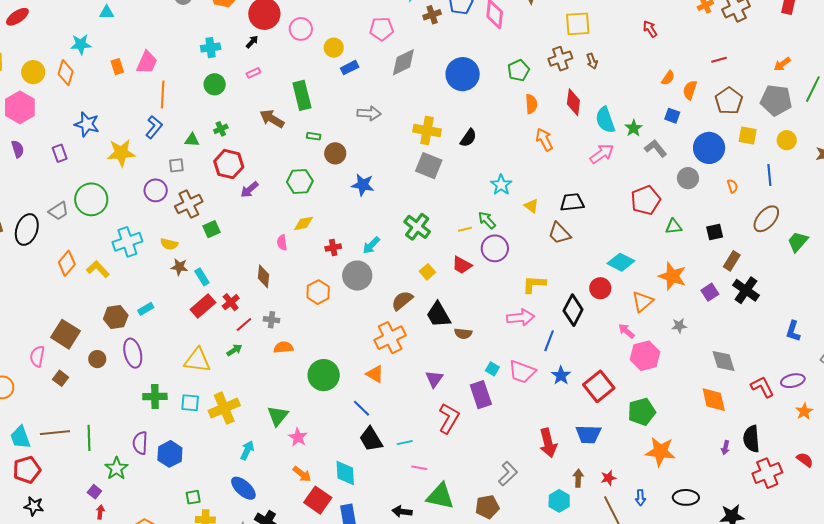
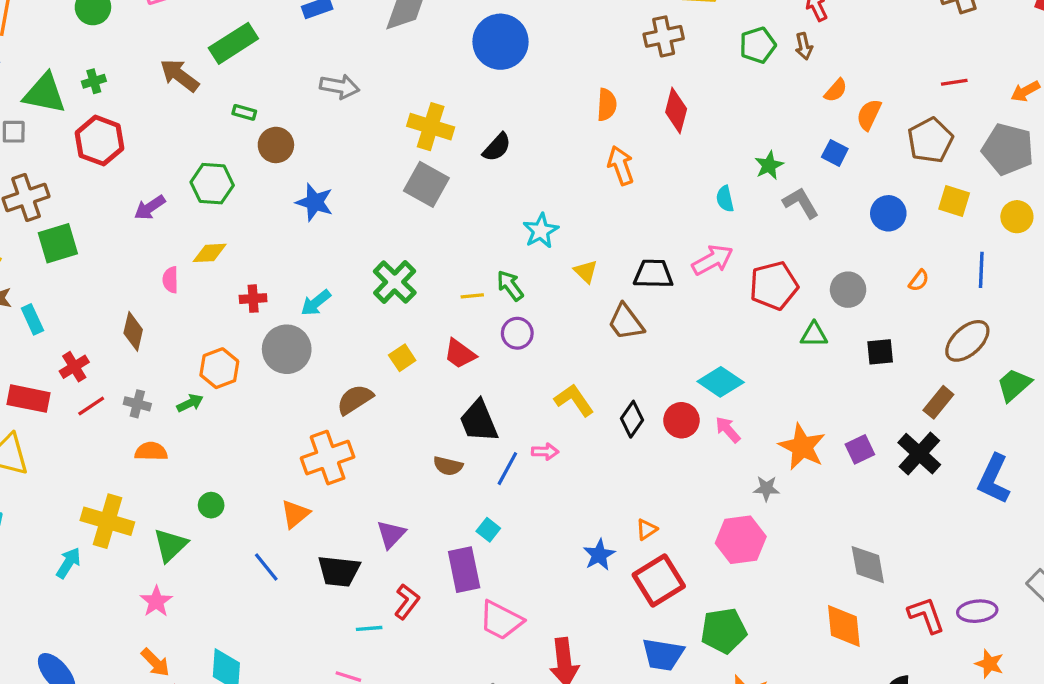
red line: (719, 60) -> (954, 82), moved
brown arrow: (592, 61) -> (804, 46), moved
green pentagon: (519, 70) -> (758, 45), moved
green rectangle: (302, 95) -> (233, 43), turned 64
cyan semicircle: (605, 120) -> (725, 199), moved, size x0.6
green triangle: (192, 140) -> (45, 93), size x1.8
blue circle: (709, 148) -> (888, 213), size x0.7
pink arrow: (602, 154) -> (713, 260), moved
gray circle: (688, 178) -> (848, 290), moved
orange semicircle: (733, 186) -> (919, 281), turned 48
purple arrow: (249, 190) -> (150, 208), moved
green square: (211, 229) -> (58, 243), size x1.4
purple circle: (495, 248) -> (517, 333), size x0.7
brown rectangle: (732, 261) -> (938, 402), moved
orange star: (672, 276) -> (802, 447), moved
yellow L-shape: (534, 284) -> (574, 400), turned 45
orange triangle: (643, 302) -> (647, 529), moved, size x0.6
red rectangle: (203, 306) -> (28, 399), moved, turned 45
black diamond: (573, 310) -> (632, 419), moved, size x0.7
black trapezoid: (438, 315) -> (479, 421), moved
pink arrow: (521, 317) -> (545, 452), size x0.6
gray star: (679, 326) -> (766, 488), moved
pink arrow: (626, 331) -> (728, 430), moved
blue L-shape: (793, 331) -> (994, 479), moved, size x1.4
blue line: (549, 341) -> (507, 469), moved
green arrow: (234, 350) -> (190, 403), moved
pink trapezoid: (522, 372) -> (501, 620), moved
orange triangle: (375, 374) -> (295, 514), turned 42
green circle: (324, 375) -> (211, 505), size x0.5
yellow cross: (224, 408) -> (107, 521), moved, turned 32
orange star: (804, 411) -> (989, 664), turned -30
green triangle: (278, 416) -> (170, 545), moved
red L-shape: (449, 418) -> (407, 602), size x0.7
blue trapezoid: (588, 434) -> (663, 655), moved
black trapezoid: (371, 439) -> (339, 571), moved, turned -60
cyan line: (405, 443) -> (369, 628), moved
cyan arrow: (247, 450) -> (68, 563), moved

